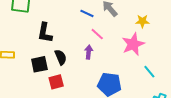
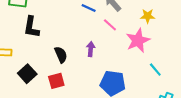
black L-shape: (45, 33) -> (31, 27), moved
pink line: (97, 34) -> (110, 25), moved
black square: (39, 64) -> (27, 74), moved, turned -30

